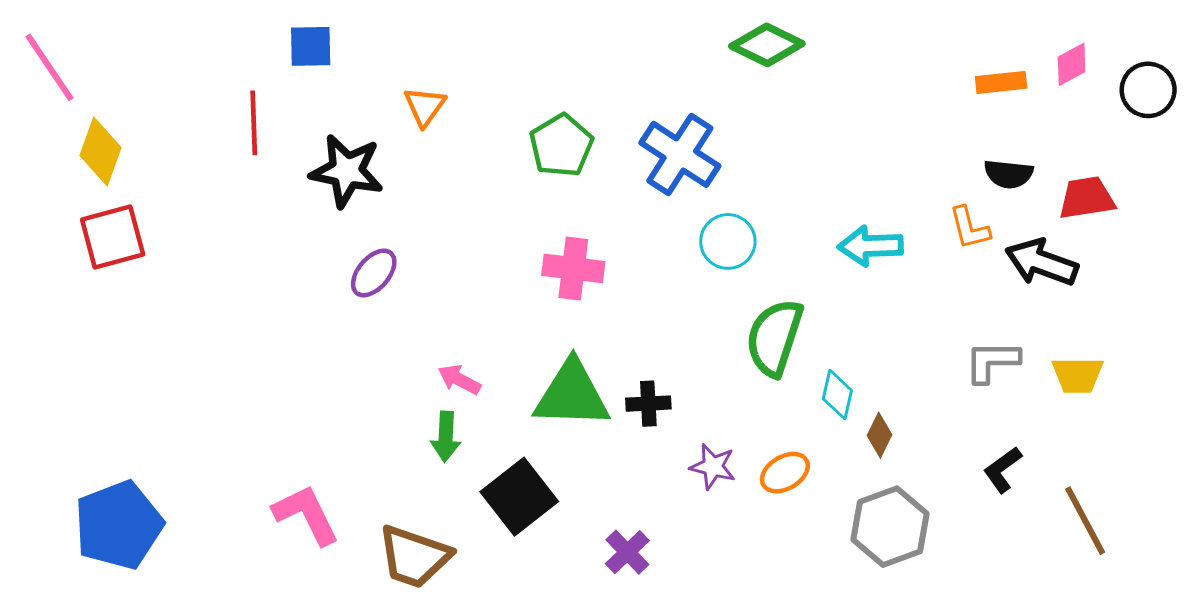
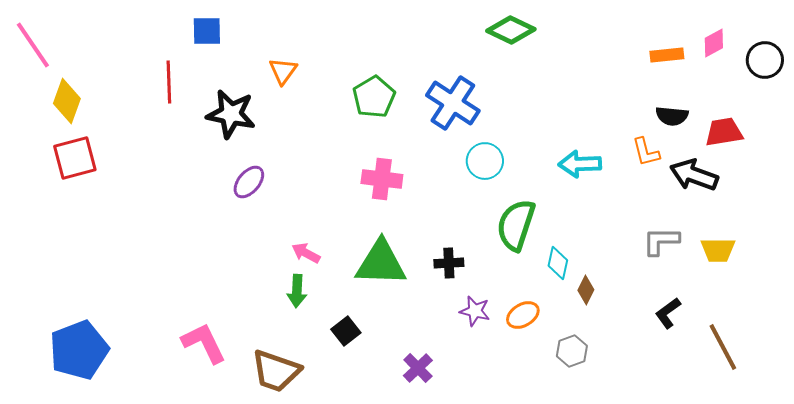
black cross: (648, 404) -> (449, 263), moved
black square: (519, 497) -> (346, 331), size x0.6
gray hexagon: (890, 527) -> (572, 351), moved, size x0.6

